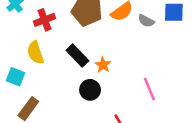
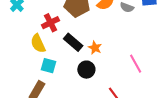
red cross: (44, 20) -> (50, 23), moved
cyan square: (15, 77) -> (49, 66), moved

